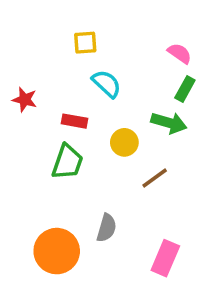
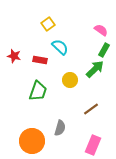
yellow square: (85, 43) -> (48, 24), turned -32
red rectangle: (75, 121) -> (40, 60), moved
green arrow: (169, 123) -> (95, 69), turned -60
brown line: (155, 178) -> (91, 109), moved

